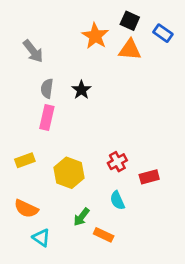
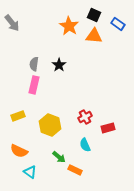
gray arrow: (33, 51) -> (12, 23), moved
green arrow: (81, 217) -> (59, 157), turned -88

